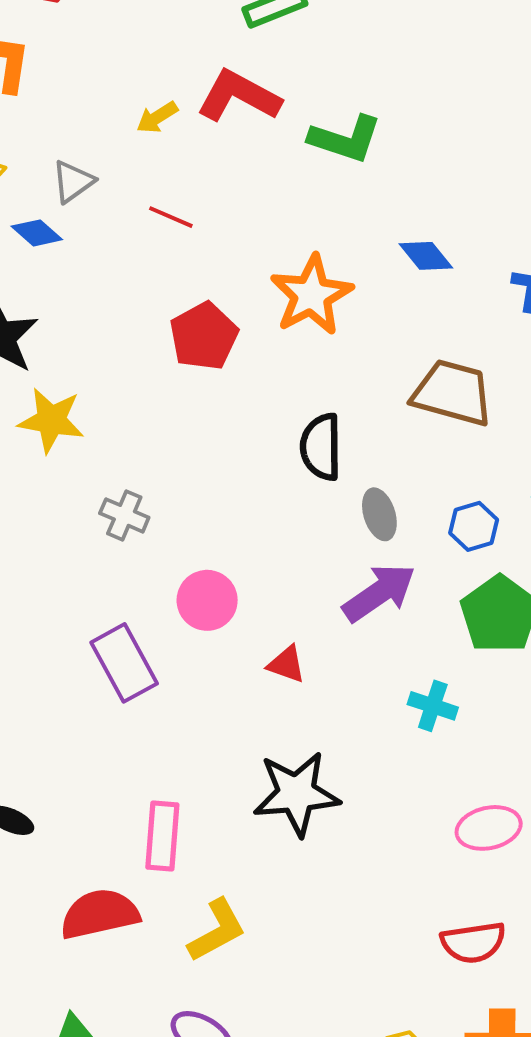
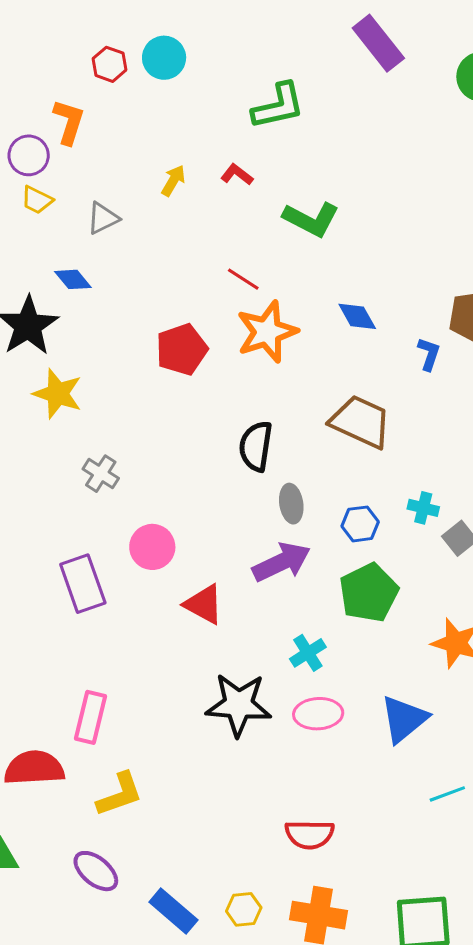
red L-shape: (239, 96) -> (237, 175), size x0.5
yellow arrow: (157, 117) -> (173, 181), turned 144
red line: (171, 217) -> (243, 279), moved
blue diamond: (37, 233) -> (73, 279), moved
red triangle: (286, 664) -> (204, 604), size x1.4
cyan cross: (433, 706) -> (308, 653), turned 30
black star: (296, 794) -> (239, 705), moved
pink ellipse: (489, 828) -> (318, 714), moved

